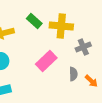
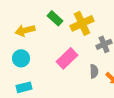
yellow cross: (61, 26) -> (82, 23), turned -30

